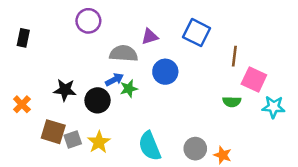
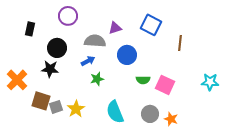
black rectangle: (23, 38) -> (30, 29), moved
pink square: (254, 80) -> (165, 85), moved
green star: (129, 89) -> (97, 79), moved
black circle: (98, 100) -> (57, 48), moved
green semicircle: (232, 102) -> (143, 80), moved
orange cross: (22, 104) -> (17, 80), size x1.5

